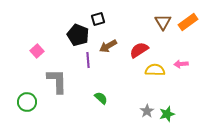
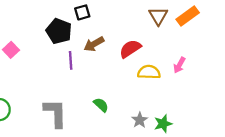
pink arrow: (181, 64) -> (179, 65), turned -56
gray L-shape: (57, 81) -> (55, 113), moved
green semicircle: (101, 98) -> (101, 105), moved

